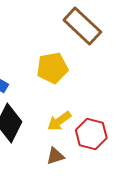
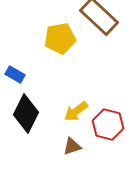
yellow pentagon: (52, 68) -> (60, 38), moved

